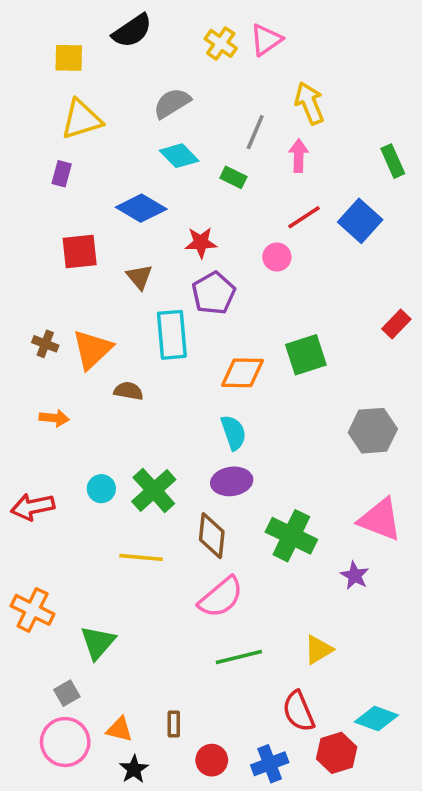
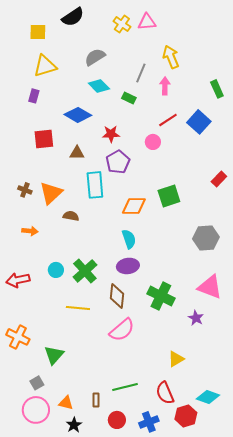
pink triangle: (266, 40) -> (147, 22), turned 30
brown triangle: (139, 277) -> (77, 153), turned -49
green line: (239, 657) -> (125, 387), moved

